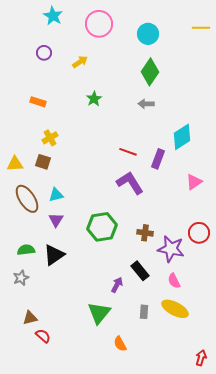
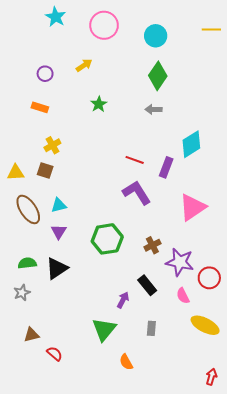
purple circle: (44, 53) -> (45, 74), moved
pink triangle: (194, 182) -> (192, 207), moved, size x1.6
brown cross: (145, 233) -> (152, 245), turned -35
red circle: (199, 233) -> (209, 278), moved
yellow ellipse: (175, 309) -> (205, 325), moved
red semicircle: (43, 336) -> (55, 354), moved

